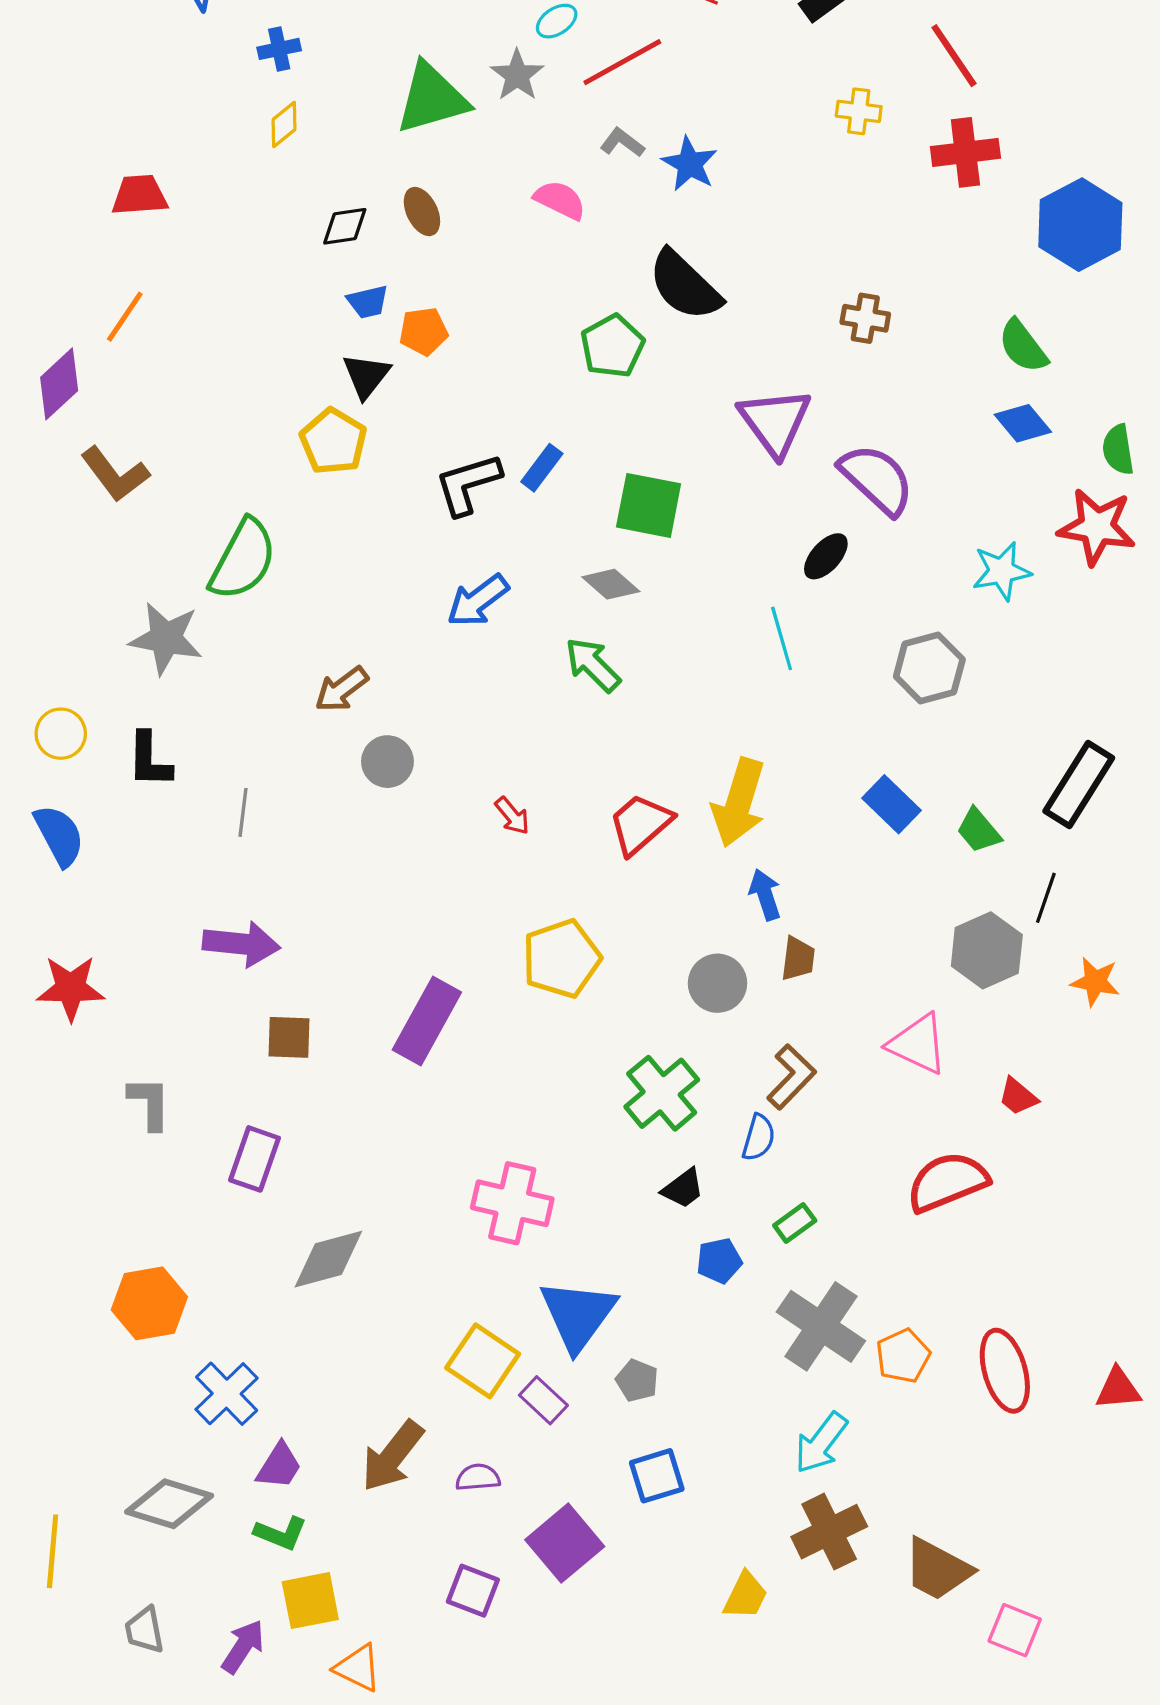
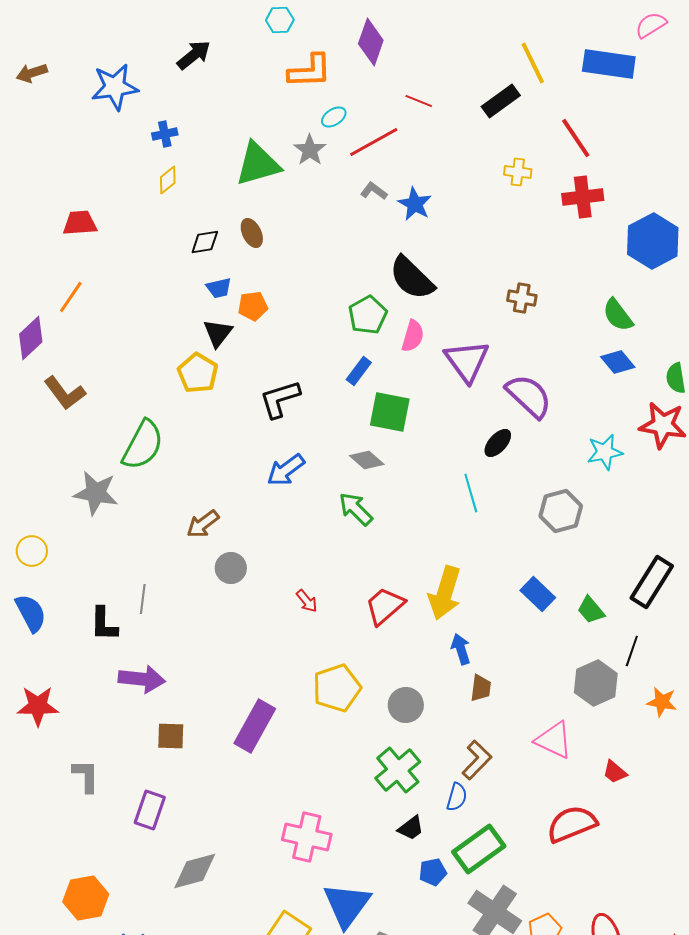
pink semicircle: (560, 200) -> (413, 336), moved, turned 80
blue rectangle: (542, 468) -> (359, 371), moved
black L-shape: (149, 760) -> (104, 624), moved
gray circle: (718, 983) -> (406, 705), moved
green rectangle: (795, 1223) -> (479, 849), size x2.0

